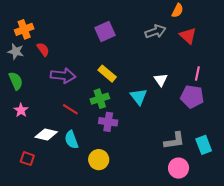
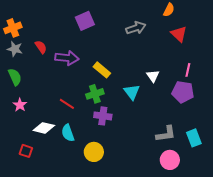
orange cross: (24, 29) -> (13, 28), moved
purple square: (105, 32) -> (85, 21), moved
gray arrow: (155, 32) -> (136, 28), moved
purple arrow: (63, 76) -> (67, 58), moved

